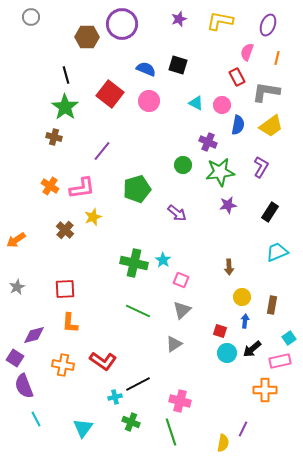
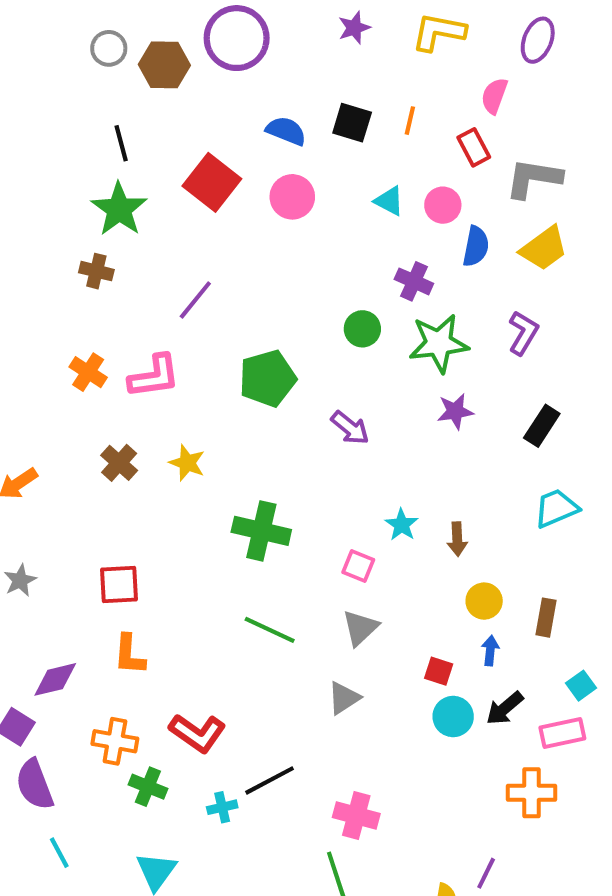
gray circle: (31, 17) -> (109, 48), moved
orange line: (277, 58) -> (410, 121), moved
yellow star: (93, 217) -> (187, 463), moved, turned -30
cyan star: (163, 260) -> (402, 525), moved
green cross: (131, 422) -> (148, 787), moved

